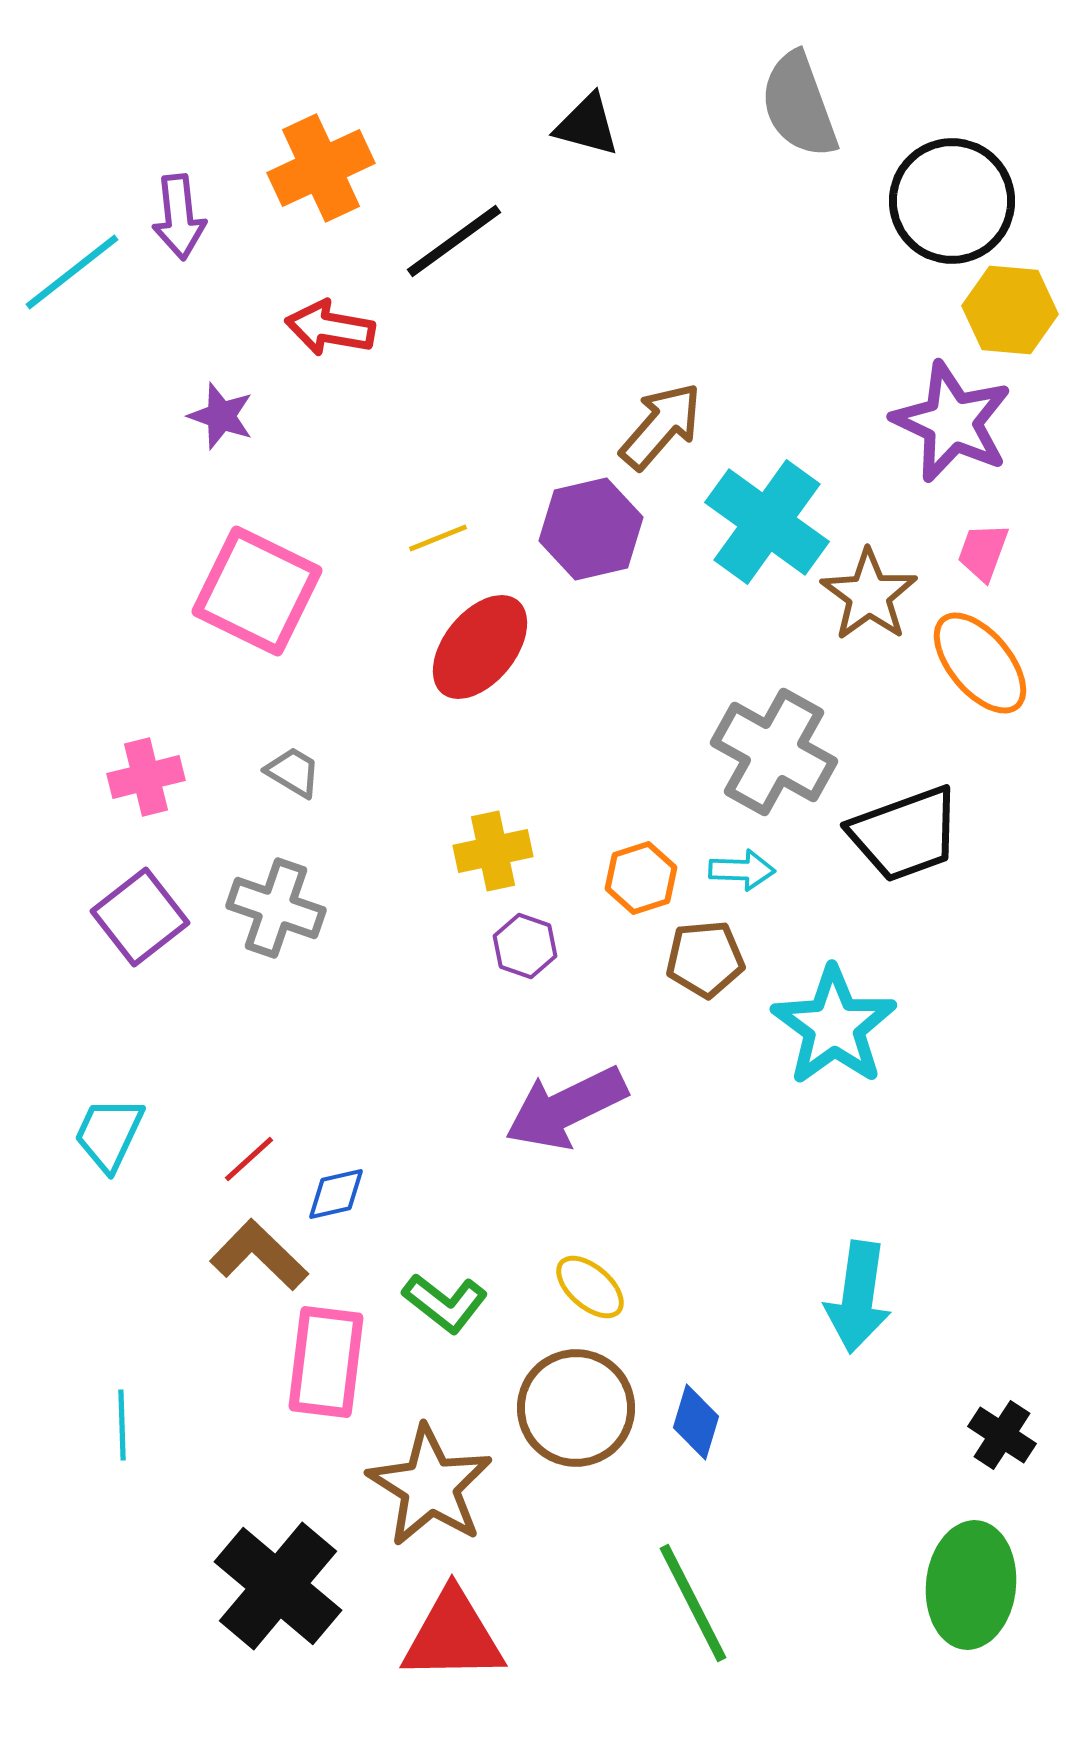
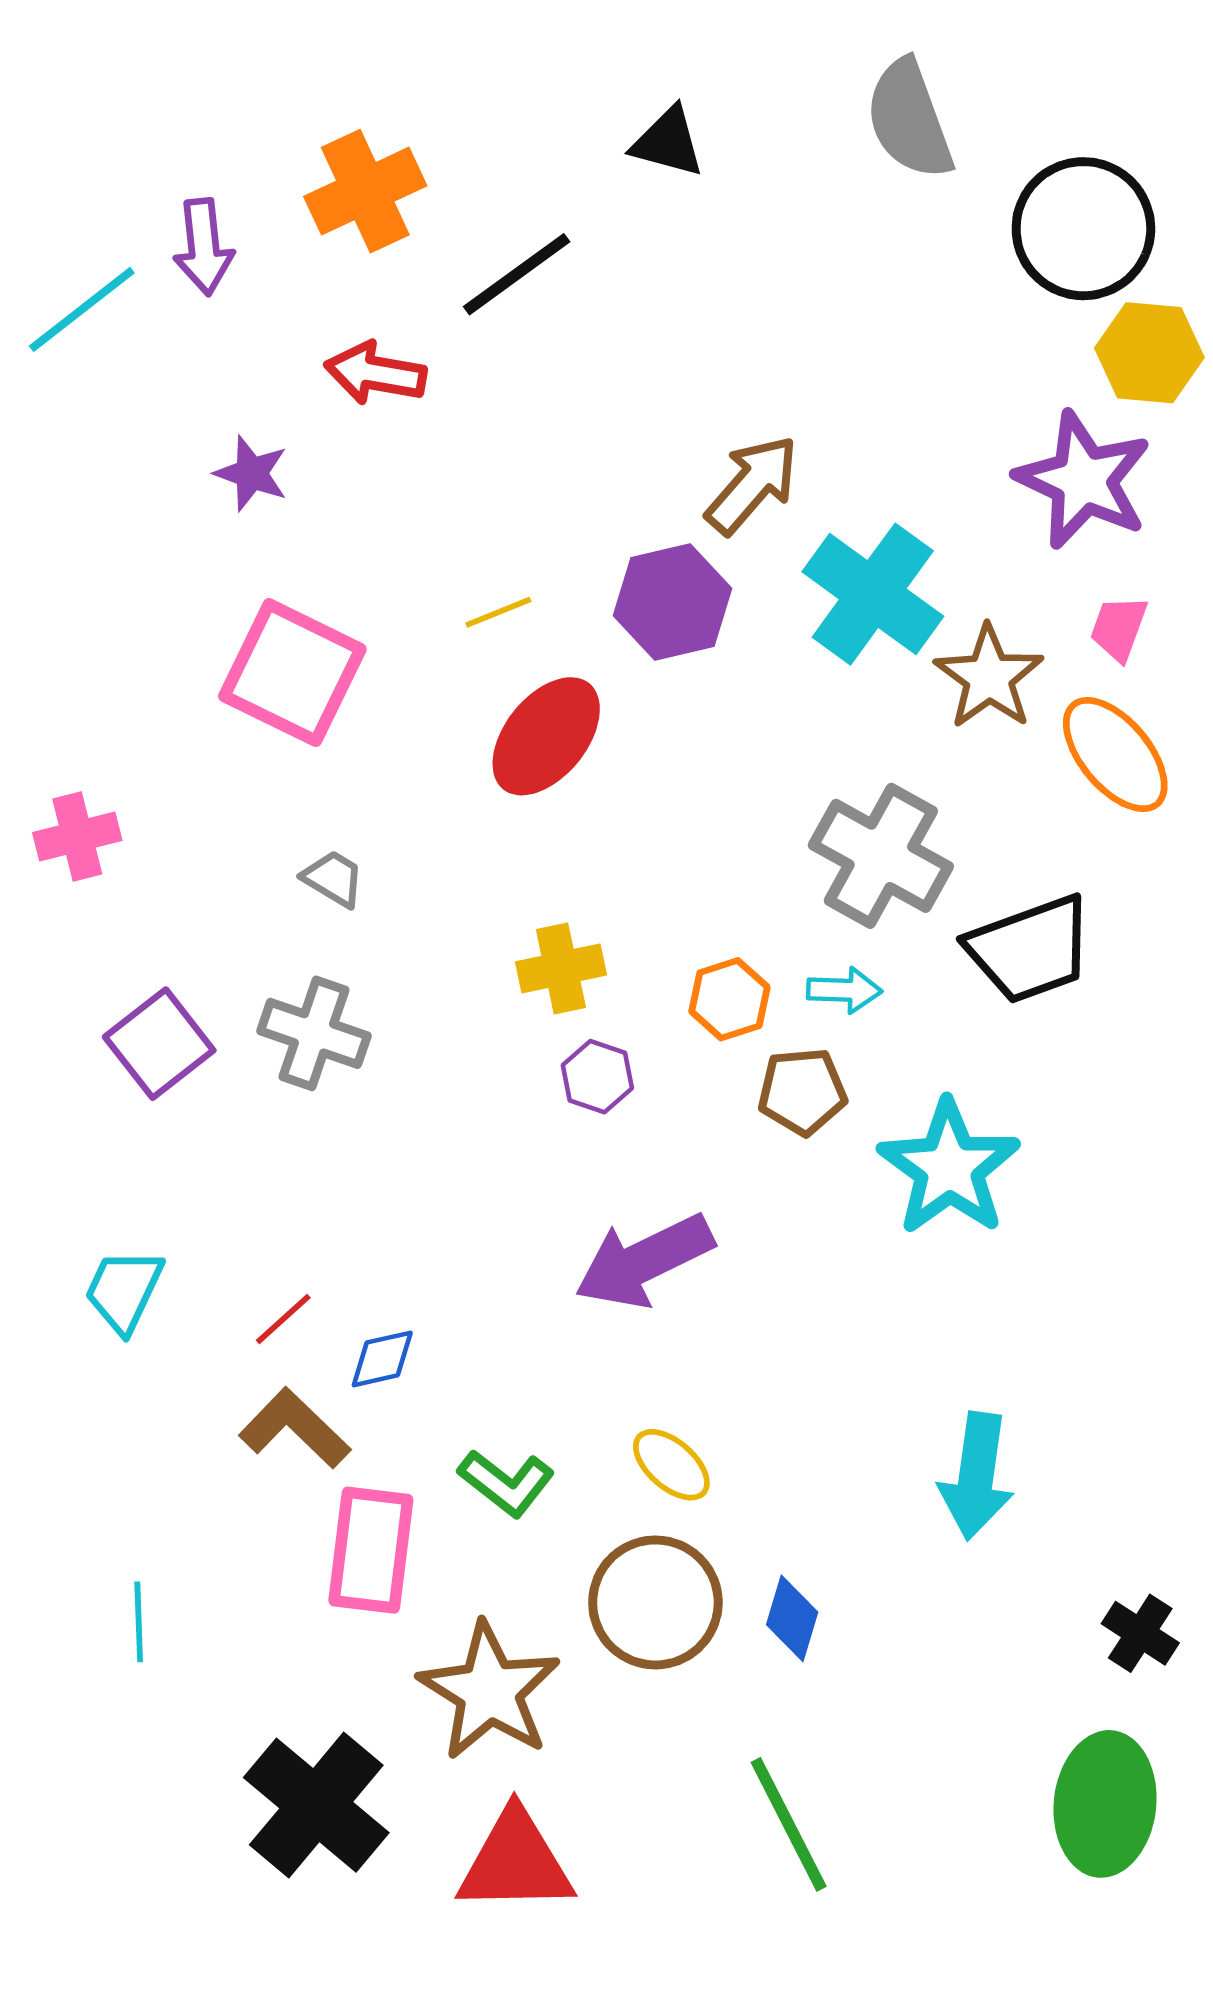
pink cross: (146, 777) -> (77, 836), moved

